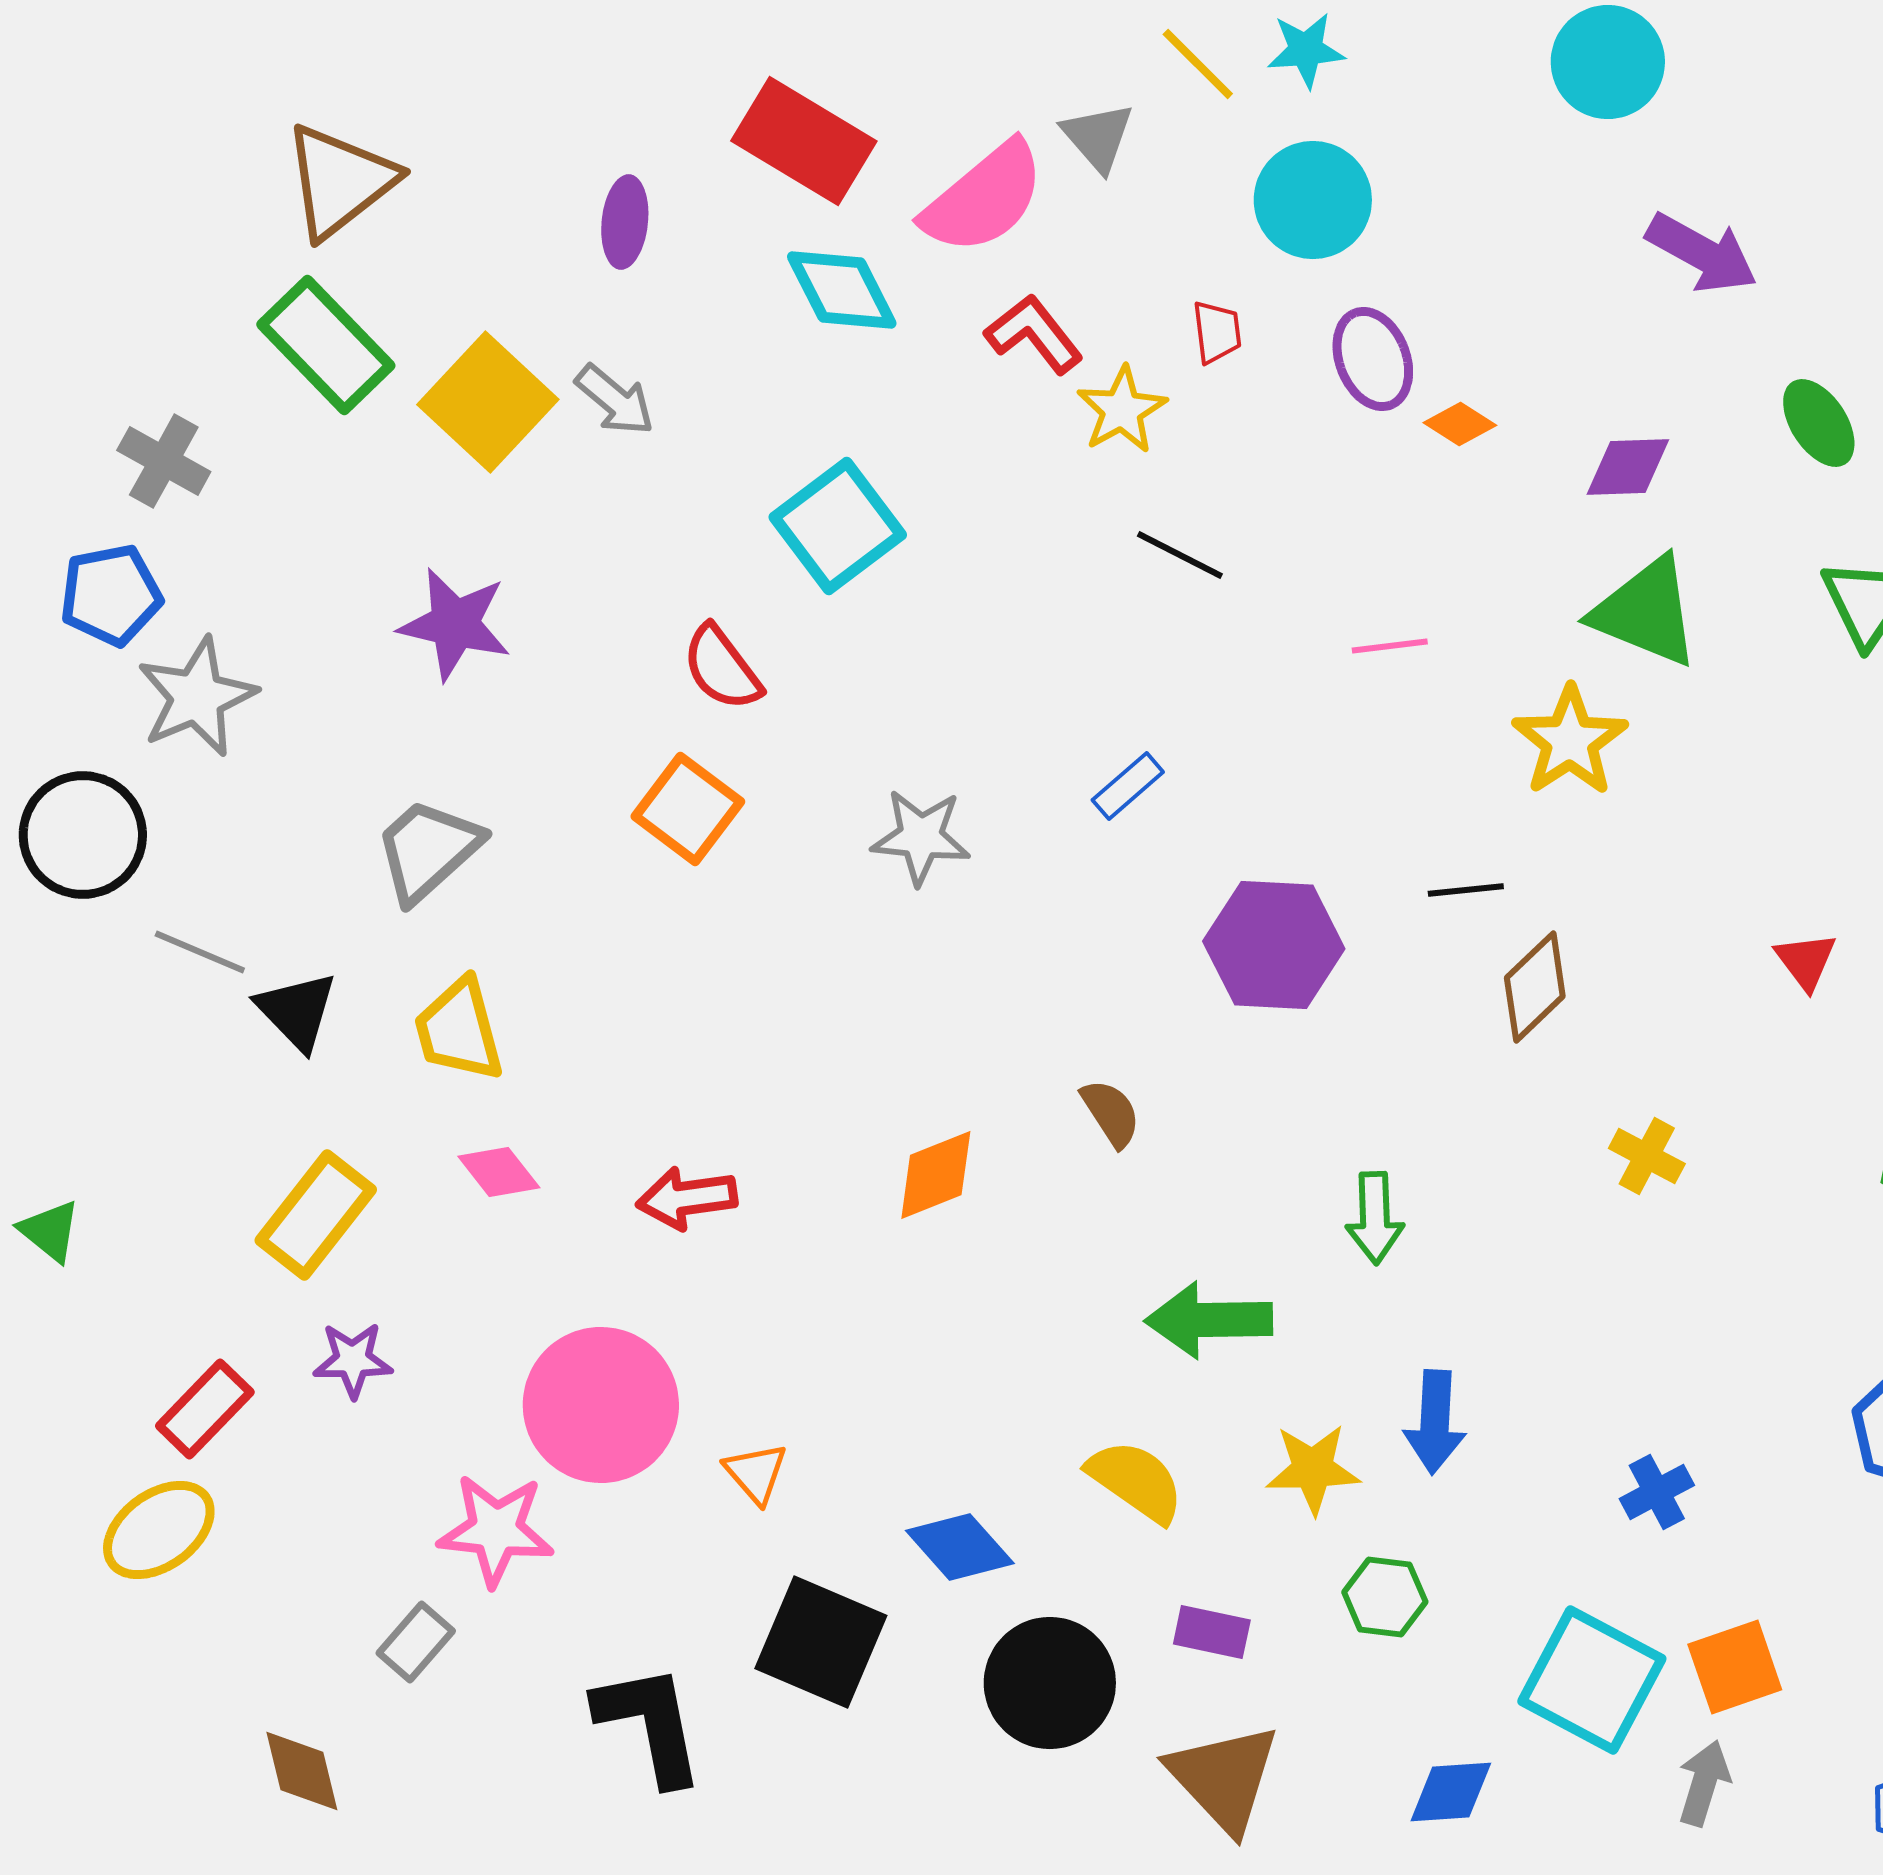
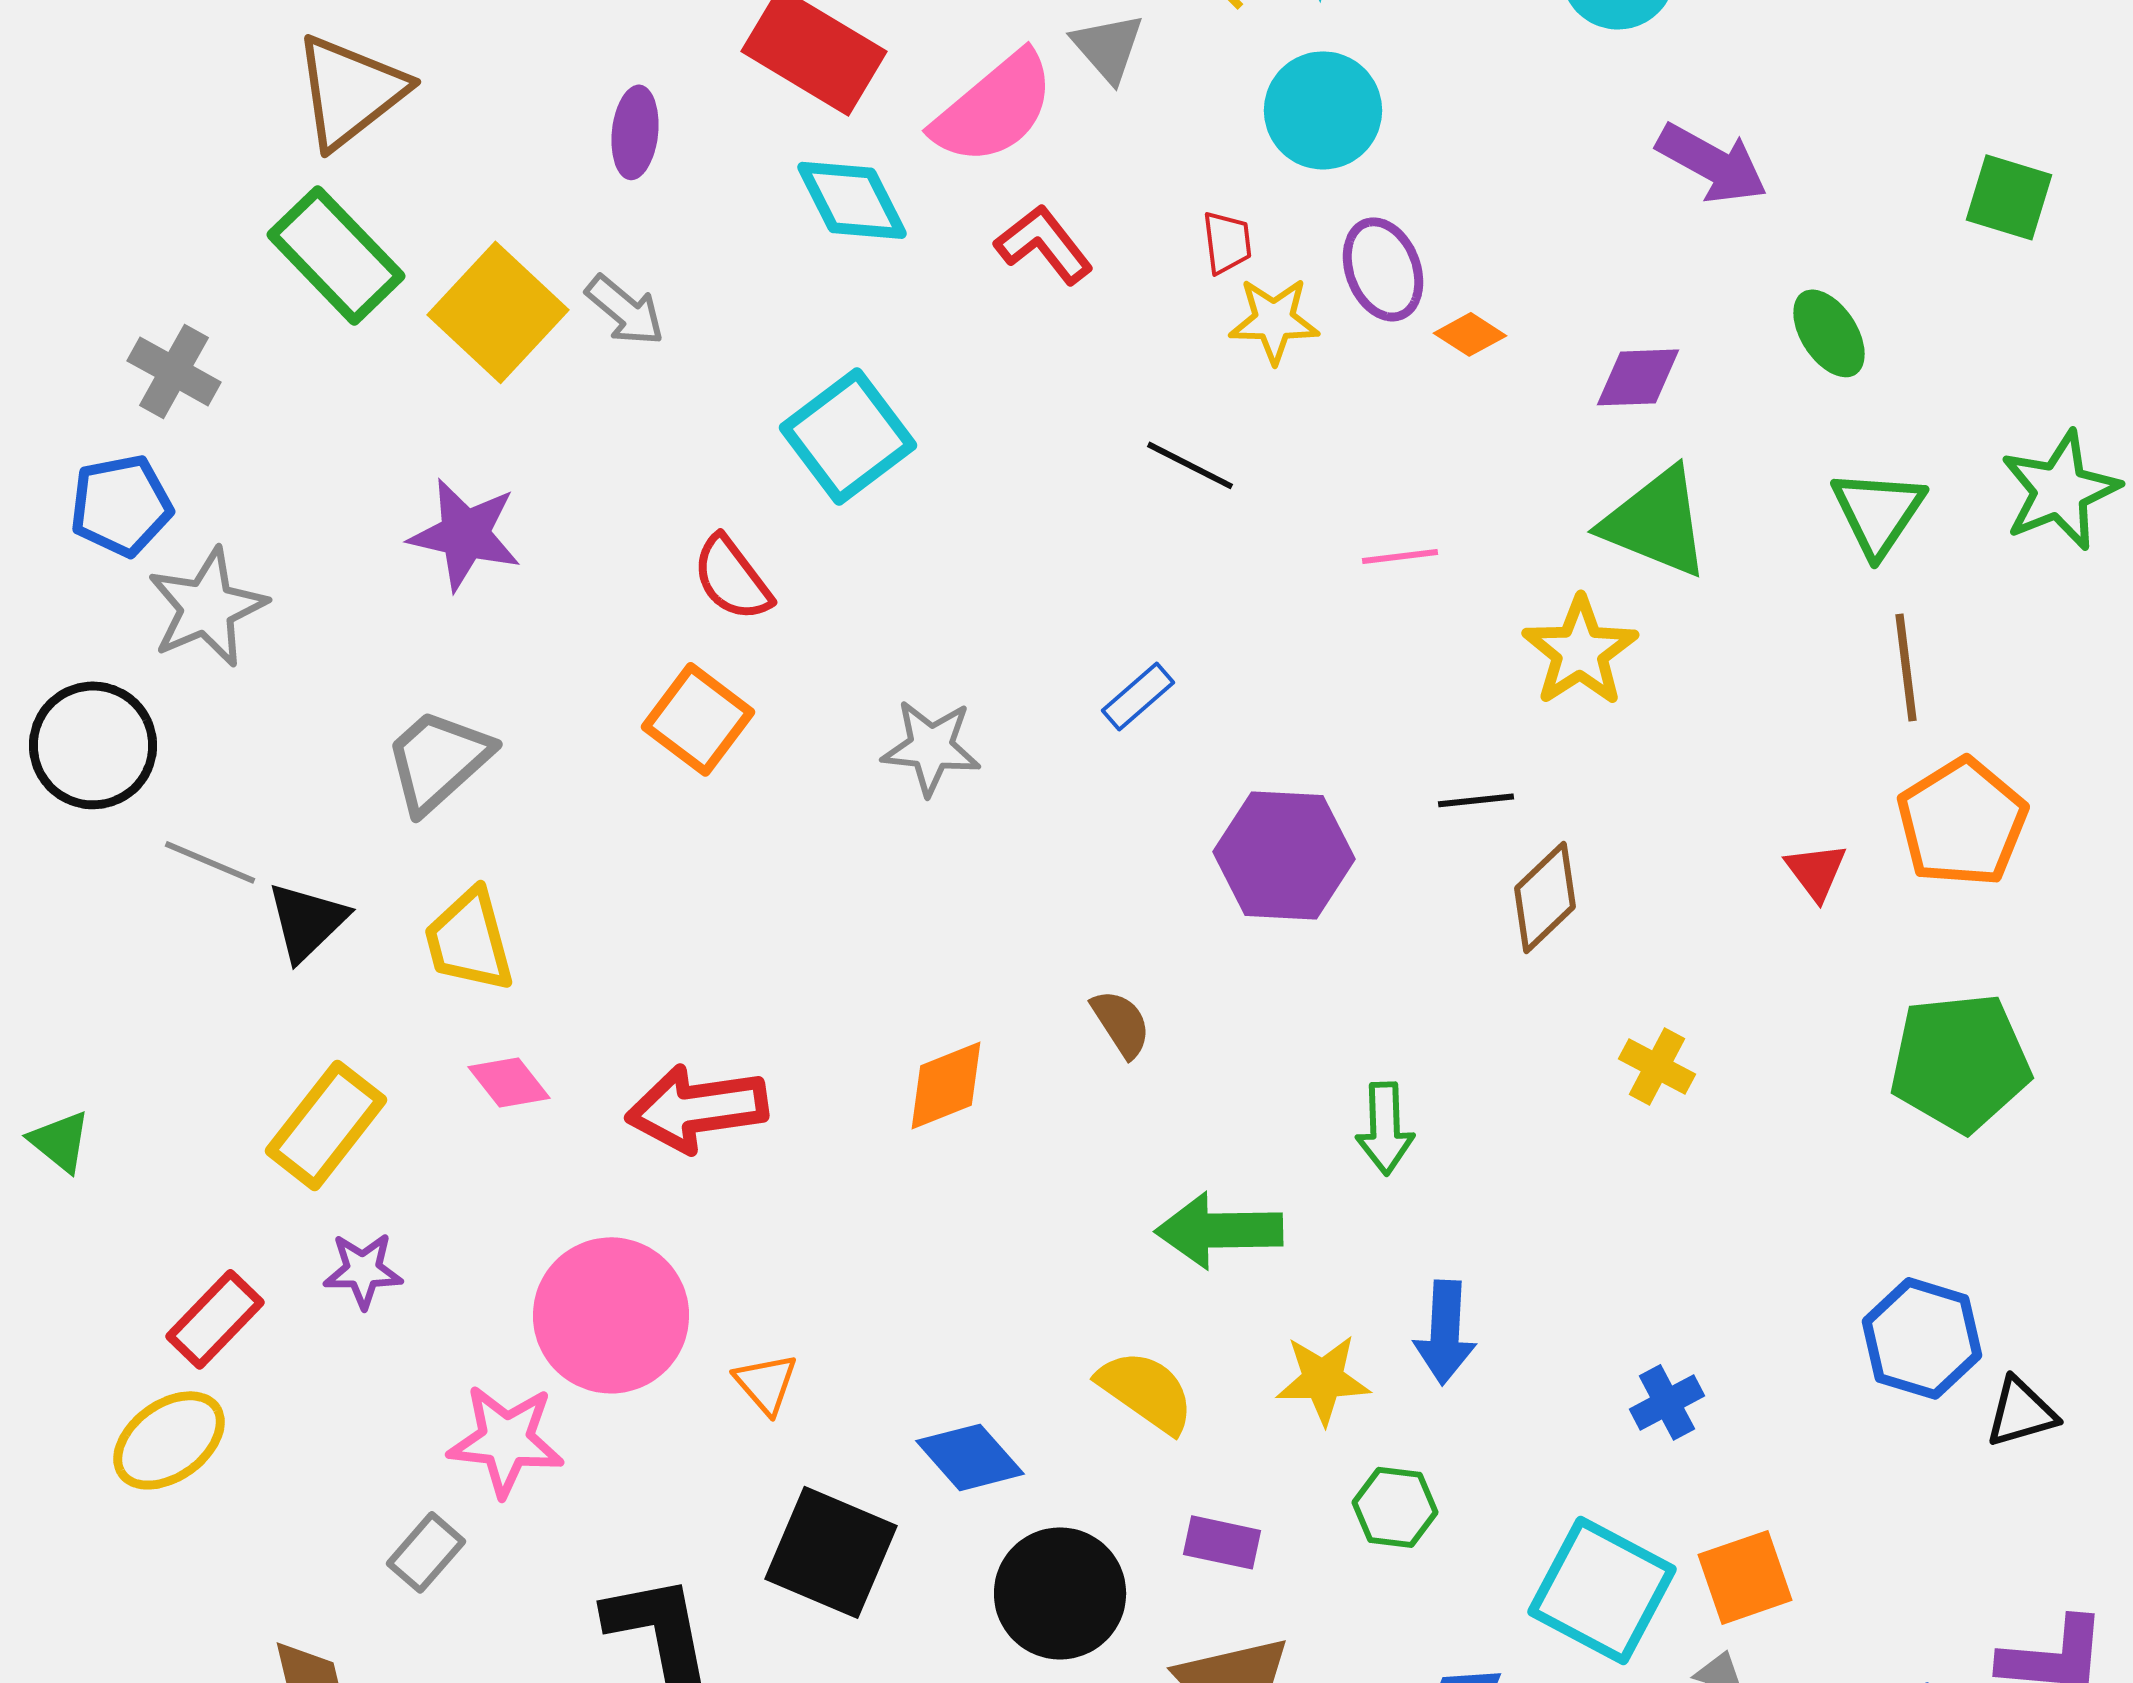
yellow star: (1122, 410) -> (1274, 320), moved, turned 30
black triangle: (297, 1011) -> (307, 921), turned 30
red arrow: (687, 1198) -> (697, 1108), size x1.4

